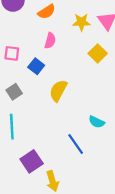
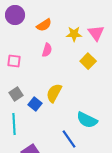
blue square: (36, 66) -> (35, 104), moved
cyan semicircle: (97, 122) -> (87, 120), size x1.5

